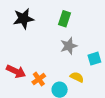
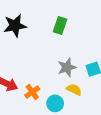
gray star: (69, 46) -> (67, 67), moved

